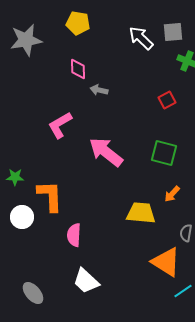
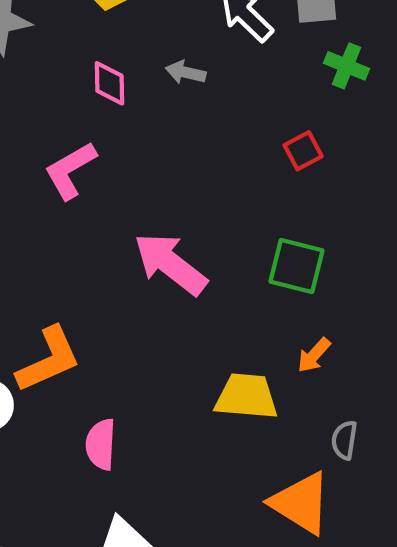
gray arrow: (99, 90) -> (186, 72), moved
pink L-shape: (60, 125) -> (70, 170), moved
orange L-shape: (50, 196) -> (49, 360), turned 68

